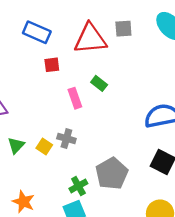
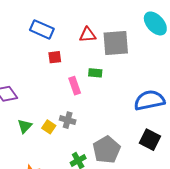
gray square: (123, 29) -> (116, 43), moved, size x1.8
red triangle: (90, 39) -> (88, 35), size x0.6
green rectangle: (99, 83) -> (95, 73), turned -32

